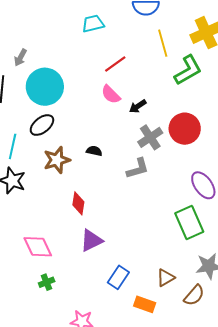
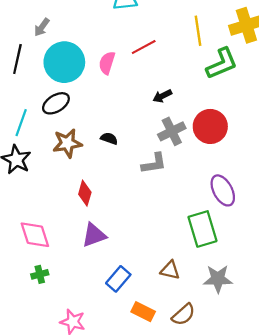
pink semicircle: (111, 94) -> (107, 63), moved, turned 55
brown triangle: (166, 278) -> (170, 270), moved, turned 36
brown semicircle: (194, 295) -> (183, 315), moved

